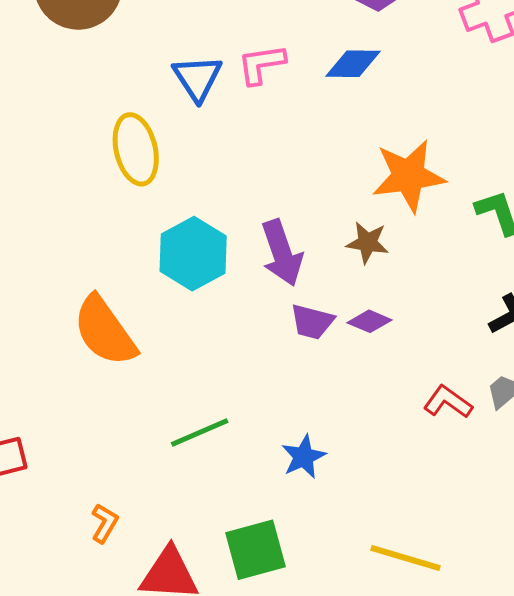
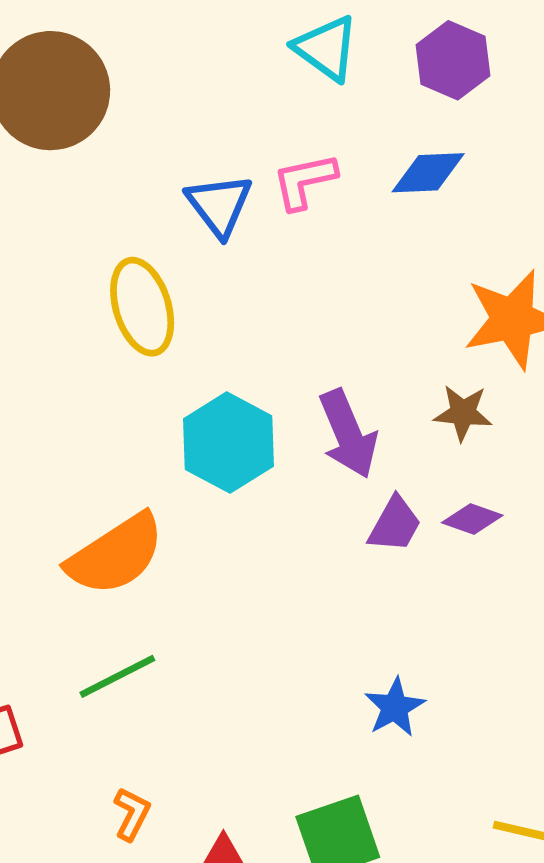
purple trapezoid: (312, 322) -> (395, 524), turned -72
orange semicircle: (105, 331) -> (116, 554), turned -84
green line: (200, 433) -> (117, 676), moved

